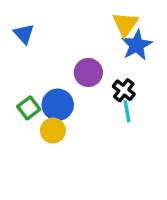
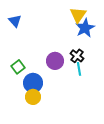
purple circle: (88, 72) -> (55, 61), moved
blue circle: (58, 105) -> (33, 83), moved
yellow circle: (53, 130) -> (33, 97), moved

